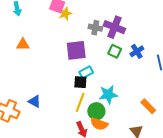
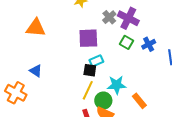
gray cross: (95, 28) -> (109, 17), turned 32
orange triangle: (23, 44) -> (36, 28), size x1.5
blue triangle: (35, 101) -> (36, 71), moved
orange rectangle: (148, 106) -> (139, 101), moved

